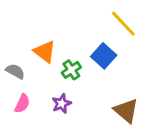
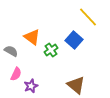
purple star: (62, 104) -> (31, 86), moved
brown triangle: (126, 111) -> (76, 85), moved

